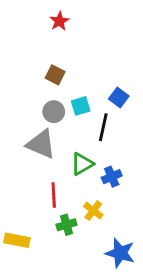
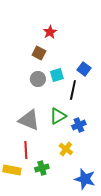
red star: (59, 21) -> (50, 32), moved
gray triangle: (41, 144) -> (29, 120), moved
red line: (54, 195) -> (26, 150), moved
green cross: (66, 225) -> (42, 168), moved

